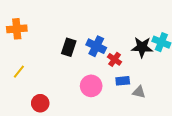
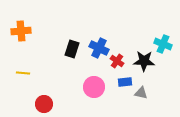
black star: (142, 47) -> (144, 61), moved
yellow line: (19, 72) -> (23, 73), turned 56

